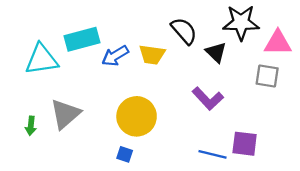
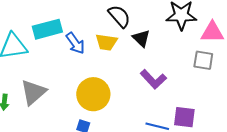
black semicircle: (184, 31) -> (119, 16), moved
black triangle: (216, 52) -> (141, 38), moved
blue arrow: (115, 56) -> (75, 43), turned -95

